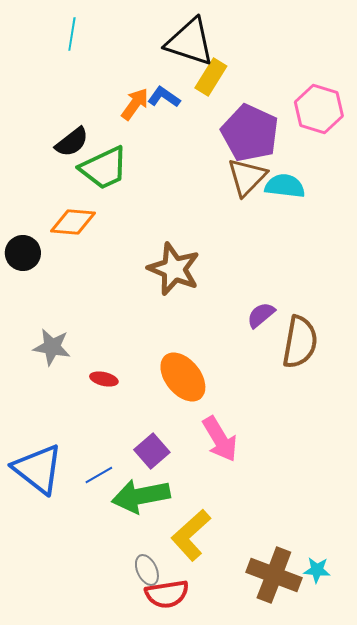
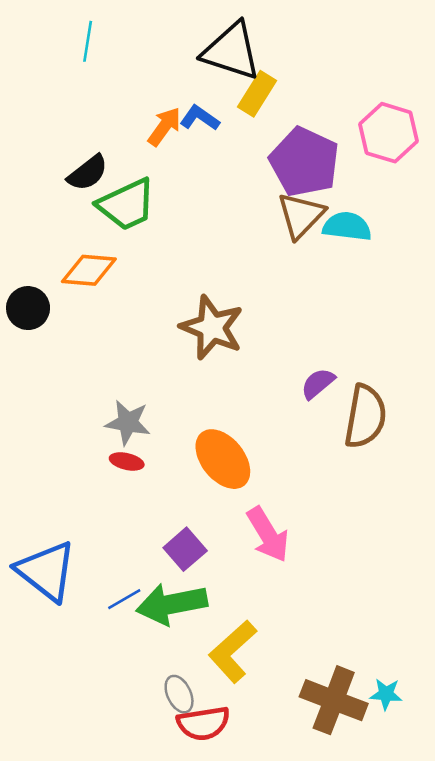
gray star: (52, 347) -> (128, 423), moved
blue line: (99, 475) -> (124, 599), moved

